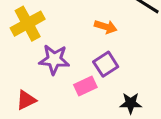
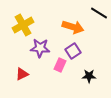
orange arrow: (106, 27) -> (73, 27), size x1.5
pink rectangle: (85, 86) -> (60, 65), turned -40

